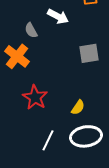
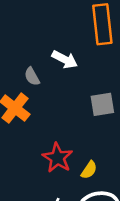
red star: (35, 97) -> (57, 158), moved

